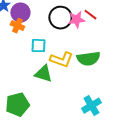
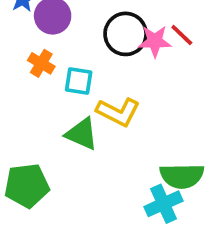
orange cross: (17, 26) -> (41, 63), moved
green semicircle: (88, 59) -> (182, 176), moved

